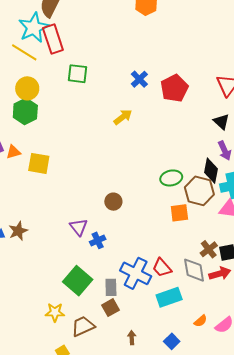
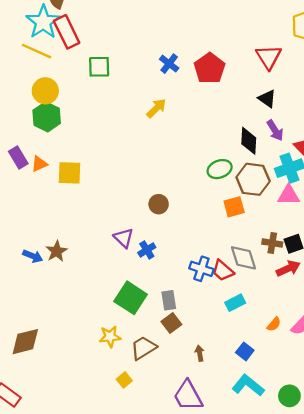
black diamond: (211, 171) -> (249, 141), moved
brown cross: (209, 249) -> (272, 243), turned -36
gray diamond: (194, 270) -> (244, 258), moved
blue cross: (136, 273) -> (201, 269), moved, size x0.7
cyan rectangle: (169, 297) -> (235, 303), size x0.7

